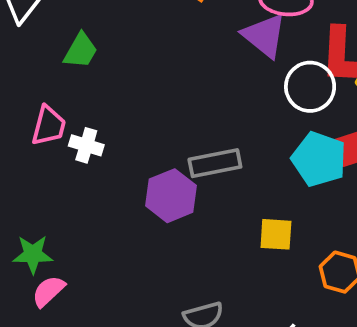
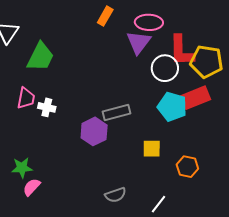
purple triangle: (264, 36) -> (139, 42), turned 32
green trapezoid: (81, 51) -> (40, 57), size x1.5

